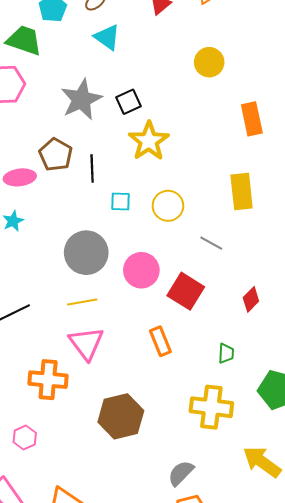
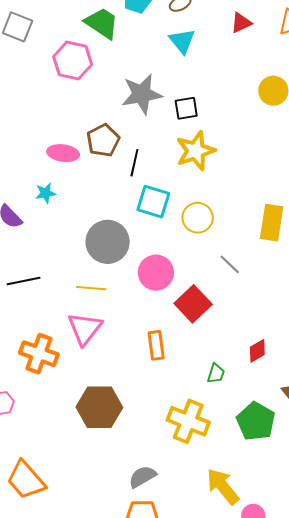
cyan square: (121, 202) -> (153, 202), size x1.6
red diamond: (251, 299) -> (257, 351), moved

